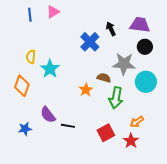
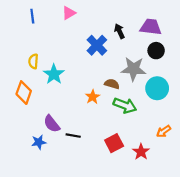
pink triangle: (53, 12) -> (69, 13), moved
green arrow: (116, 98) -> (125, 105), turned -80
orange arrow: (137, 122) -> (164, 131), moved
blue star: (25, 129) -> (39, 142), moved

